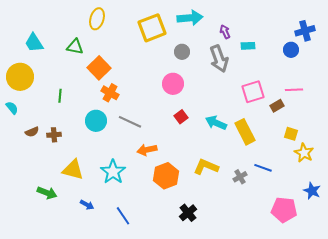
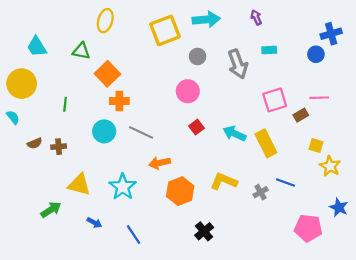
purple arrow: (225, 32) -> (256, 17), moved
orange cross: (110, 93) -> (119, 101), turned -30
green arrow: (47, 193) -> (51, 210), turned -54

